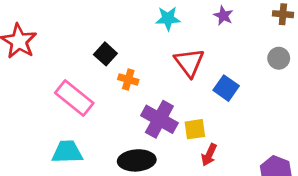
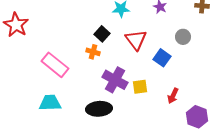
black square: (105, 54) -> (102, 34), moved
gray circle: (279, 58) -> (183, 37), moved
red arrow: (209, 155) -> (173, 96), moved

